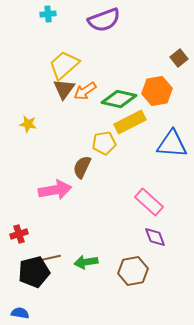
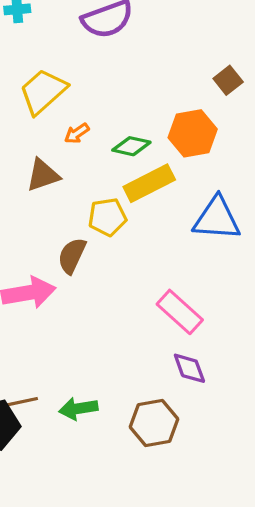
brown triangle: (64, 89) -> (43, 175), moved, turned 35
orange arrow: (85, 91) -> (77, 133), size x0.7
green diamond: (119, 99) -> (131, 146), size x0.7

